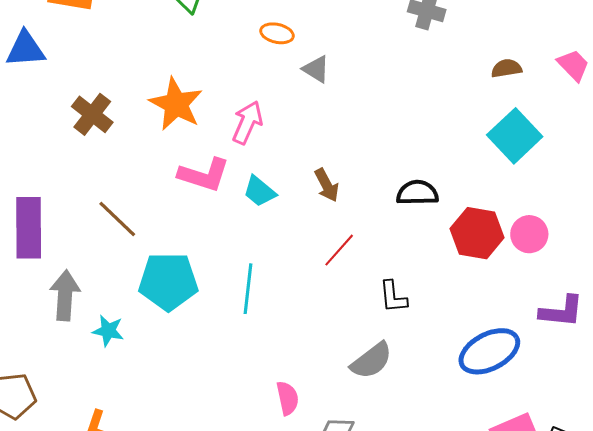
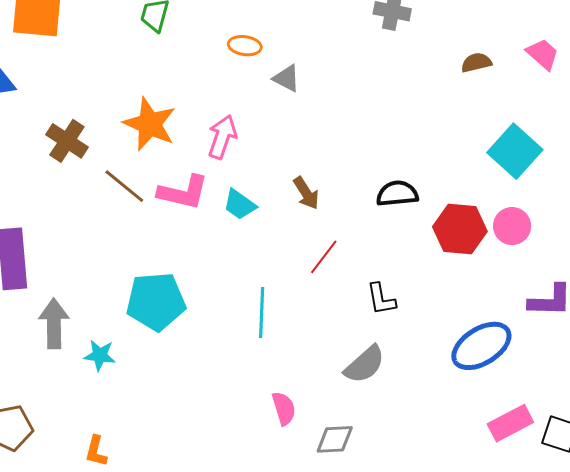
cyan square: (515, 136) -> (515, 151), moved
brown line: (117, 219) -> (124, 186), moved
cyan line: (248, 289) -> (262, 312), moved

